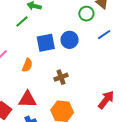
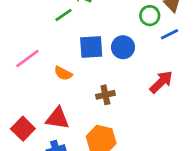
blue line: (104, 35) -> (170, 34), moved
orange semicircle: (27, 65) -> (63, 73), turned 88
red arrow: (106, 100) -> (161, 82), moved

